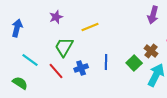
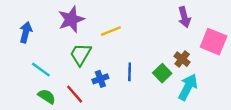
purple arrow: (153, 15) -> (184, 17), turned -30
purple star: (56, 17) -> (71, 19), size x1.6
red line: (56, 71) -> (75, 94), moved
green semicircle: (20, 83) -> (47, 96), moved

